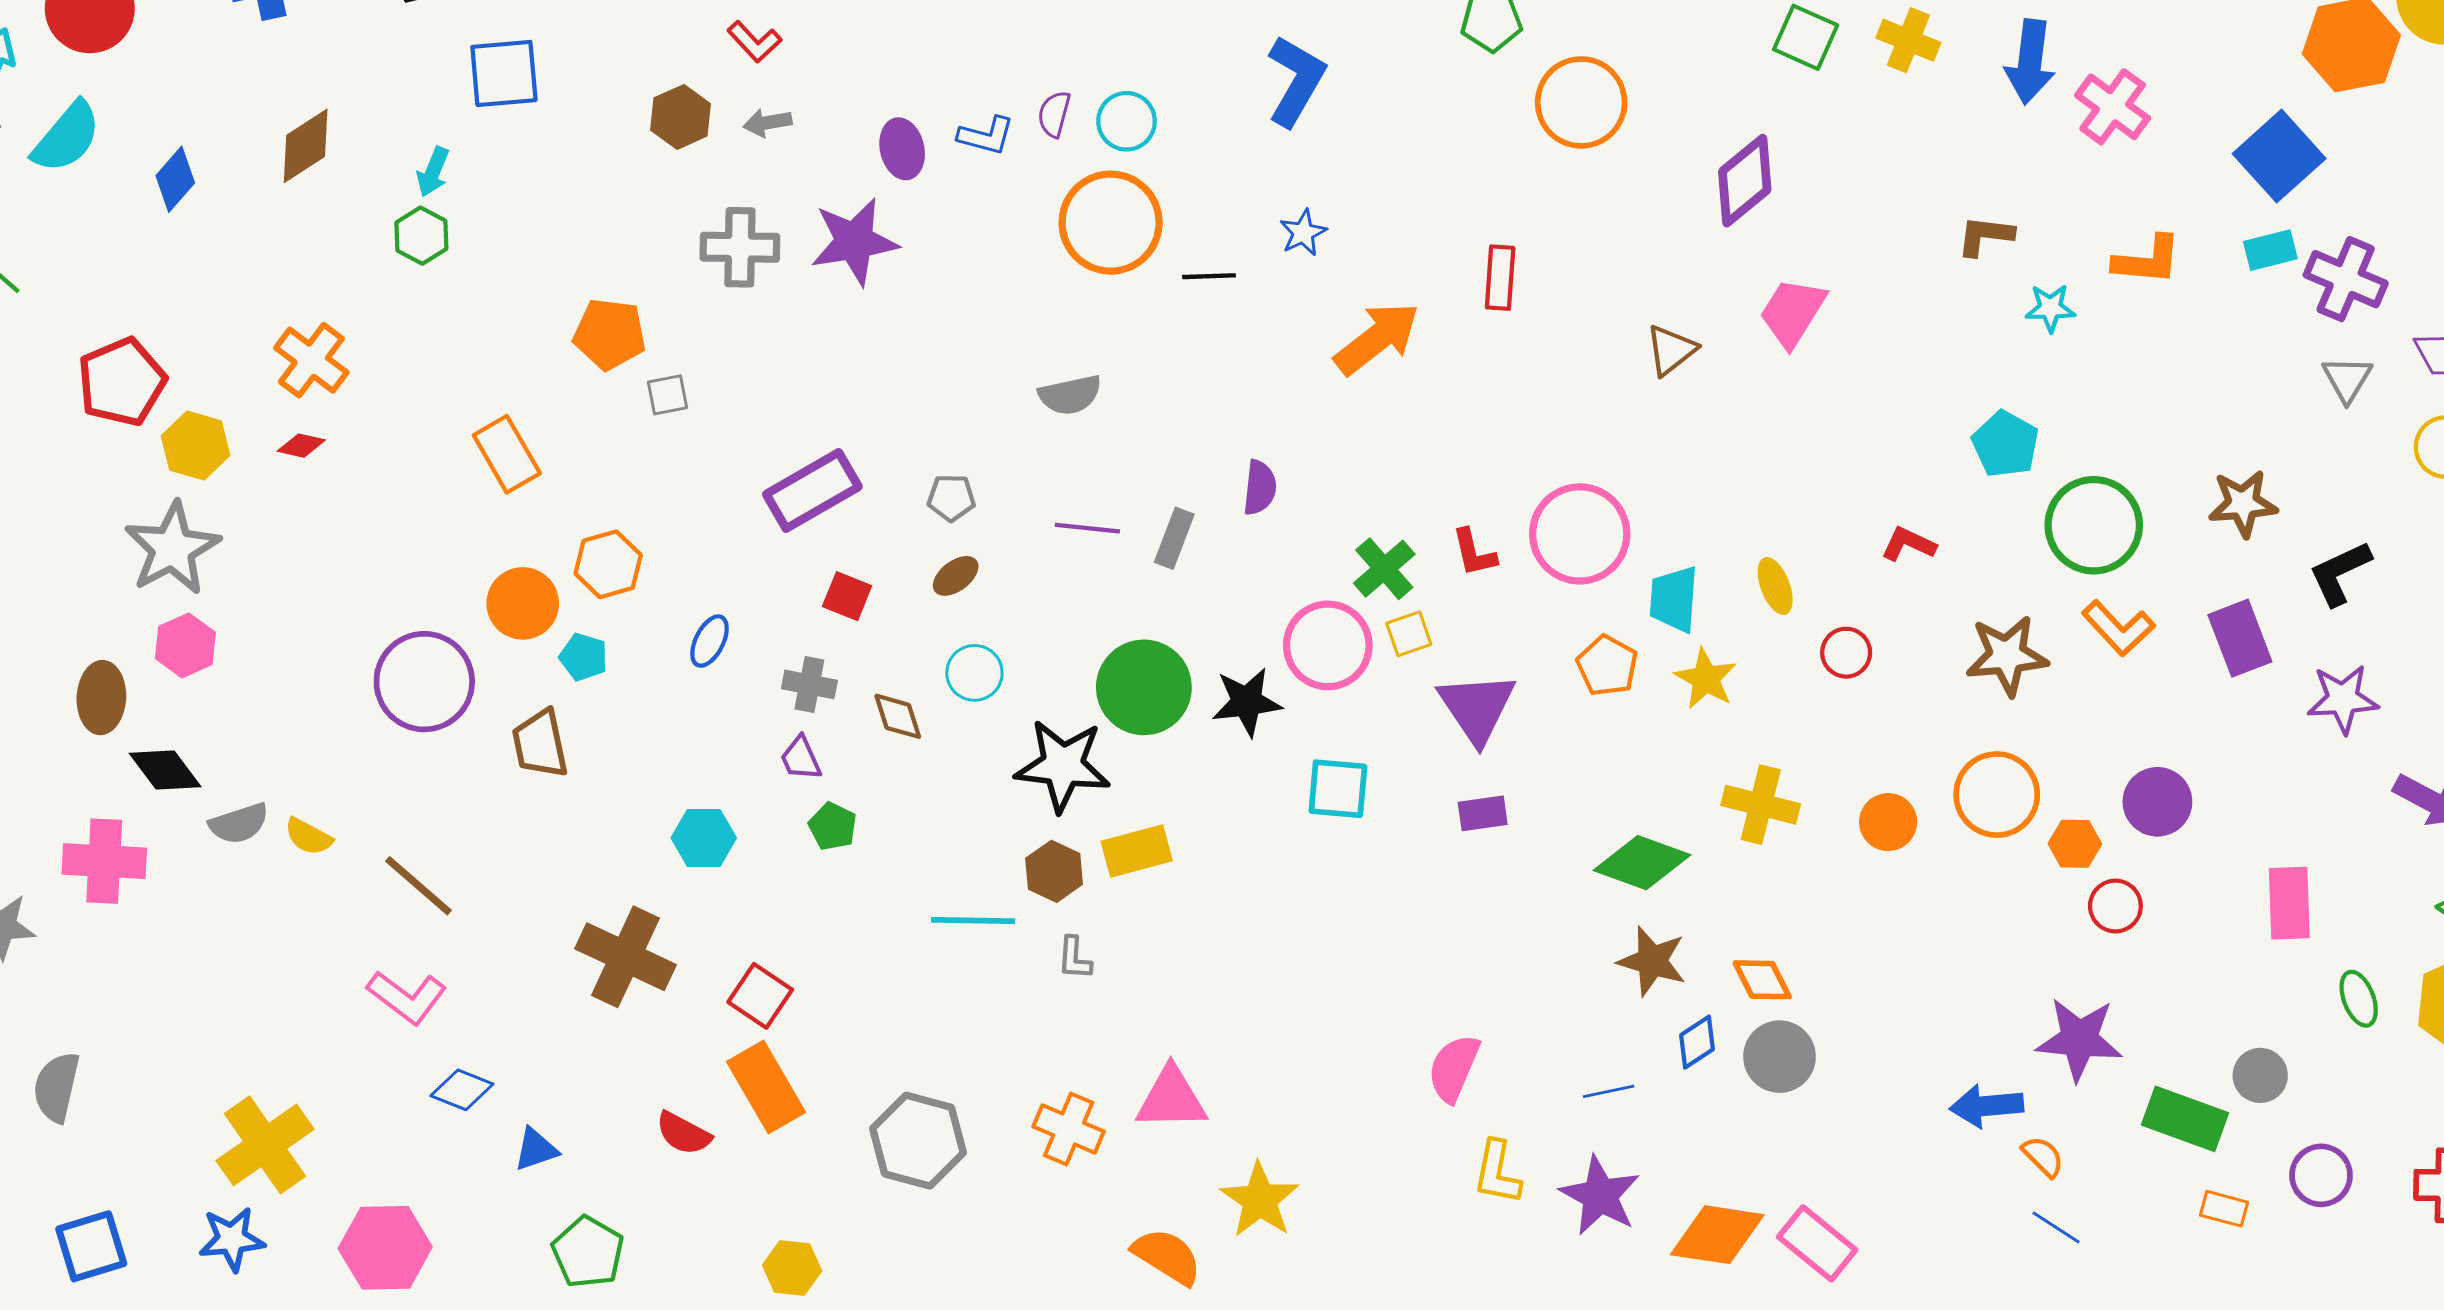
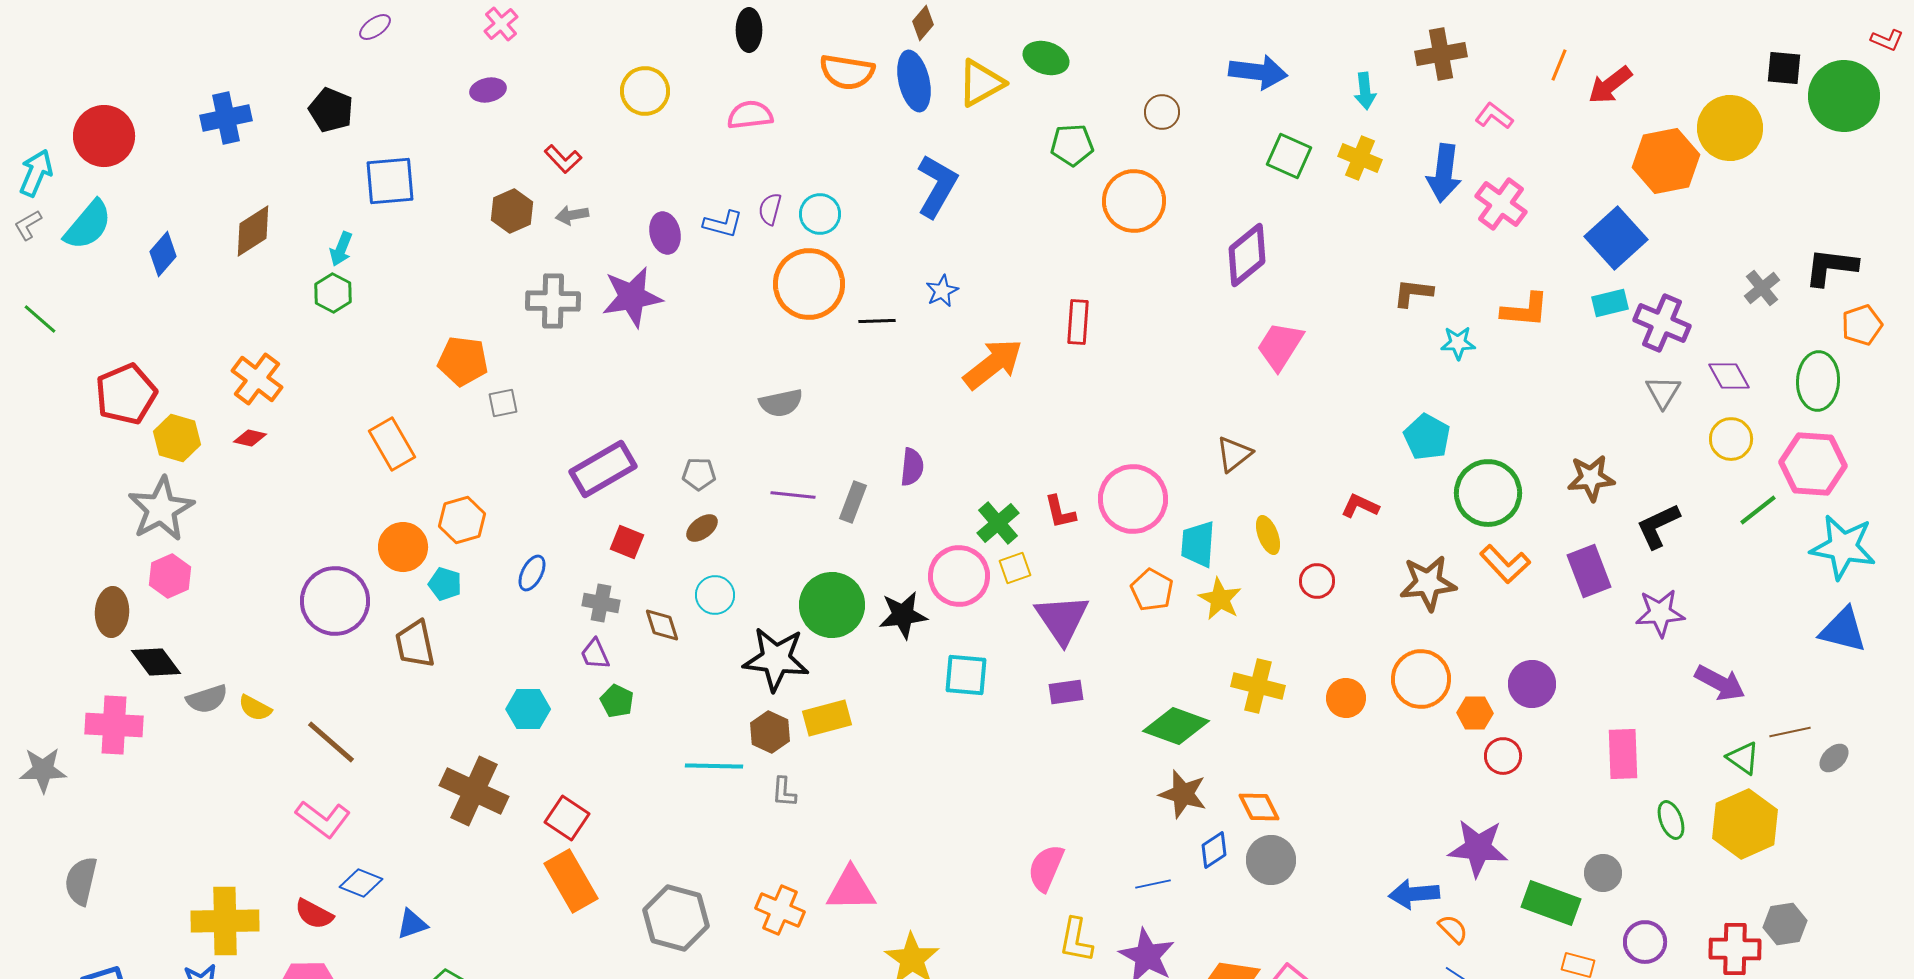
brown triangle: (1671, 350) -> (1234, 454), moved
red semicircle: (683, 1133) -> (314, 914), moved
yellow cross: (265, 1145) -> (225, 921), turned 34

